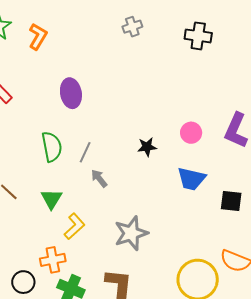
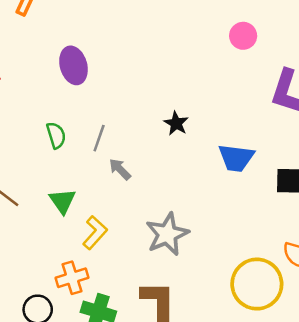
pink circle: (191, 133) -> (243, 36), moved
green semicircle: (52, 147) -> (56, 135), size x0.7
black star: (147, 147) -> (176, 123), turned -30

